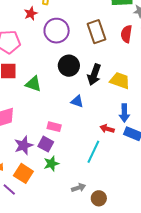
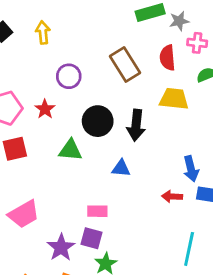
red star: (31, 14) -> (45, 109), moved
purple circle: (57, 31) -> (69, 76), size x0.7
yellow trapezoid: (120, 81) -> (174, 99), moved
green triangle: (33, 84) -> (70, 150), moved
cyan line: (93, 152) -> (189, 249), moved

